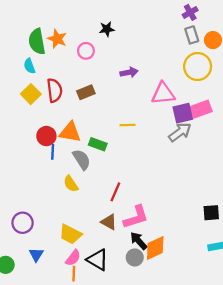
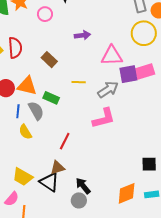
brown rectangle: (86, 92) -> (49, 60), moved, turned 63
gray arrow: (180, 132) -> (108, 90), moved
blue line: (53, 152) -> (18, 111), moved
pink L-shape: (136, 217) -> (104, 118), moved
brown triangle: (109, 222) -> (57, 168), turned -49
orange diamond: (155, 248) -> (127, 193), moved
pink semicircle: (73, 258) -> (12, 199), moved
black triangle: (98, 260) -> (49, 182), moved

